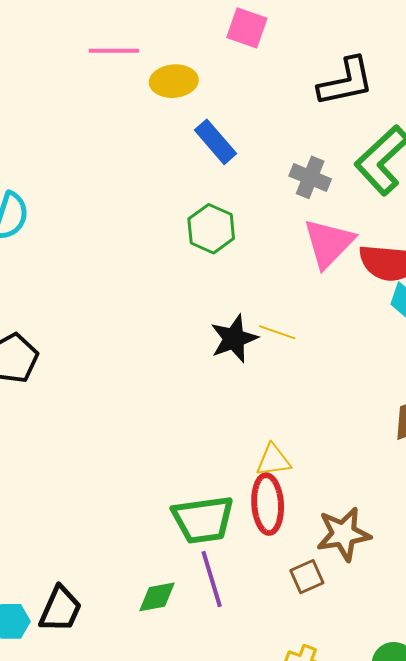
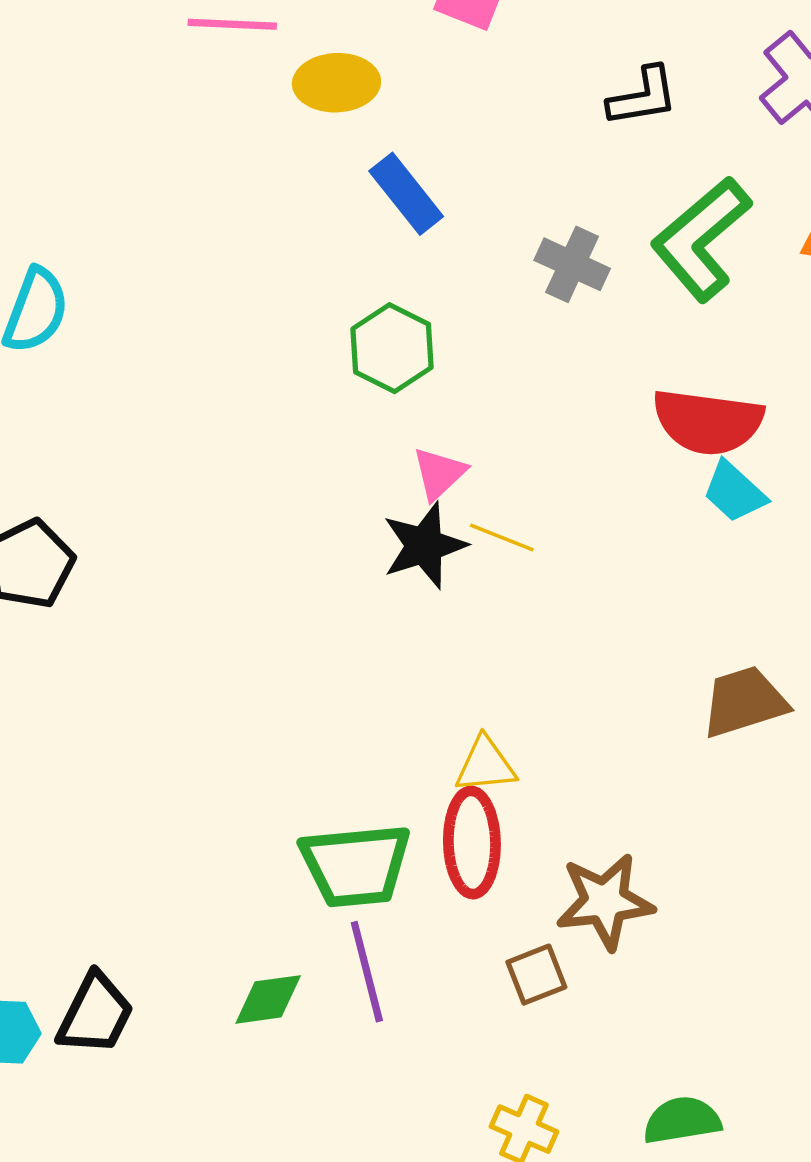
black L-shape: (346, 82) -> (643, 97), size x0.7
pink triangle: (329, 243) -> (439, 473), moved, size x0.6

